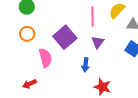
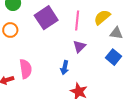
purple square: (65, 37) -> (46, 18), moved
pink semicircle: (45, 58) -> (26, 69), moved

